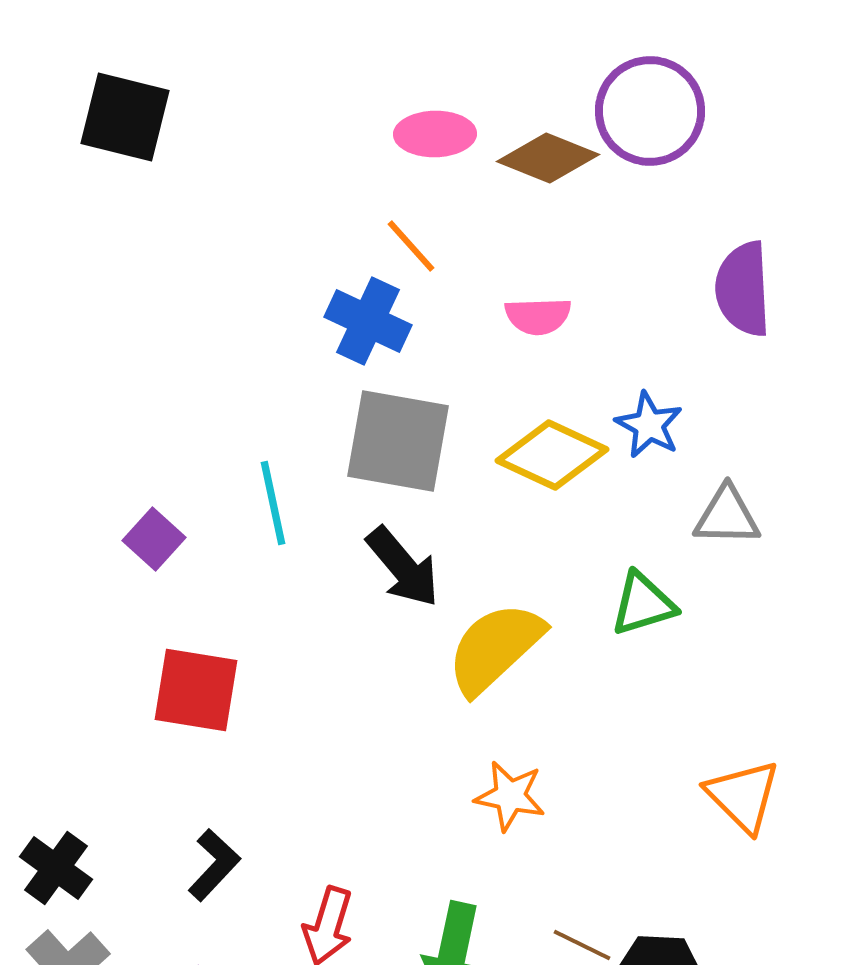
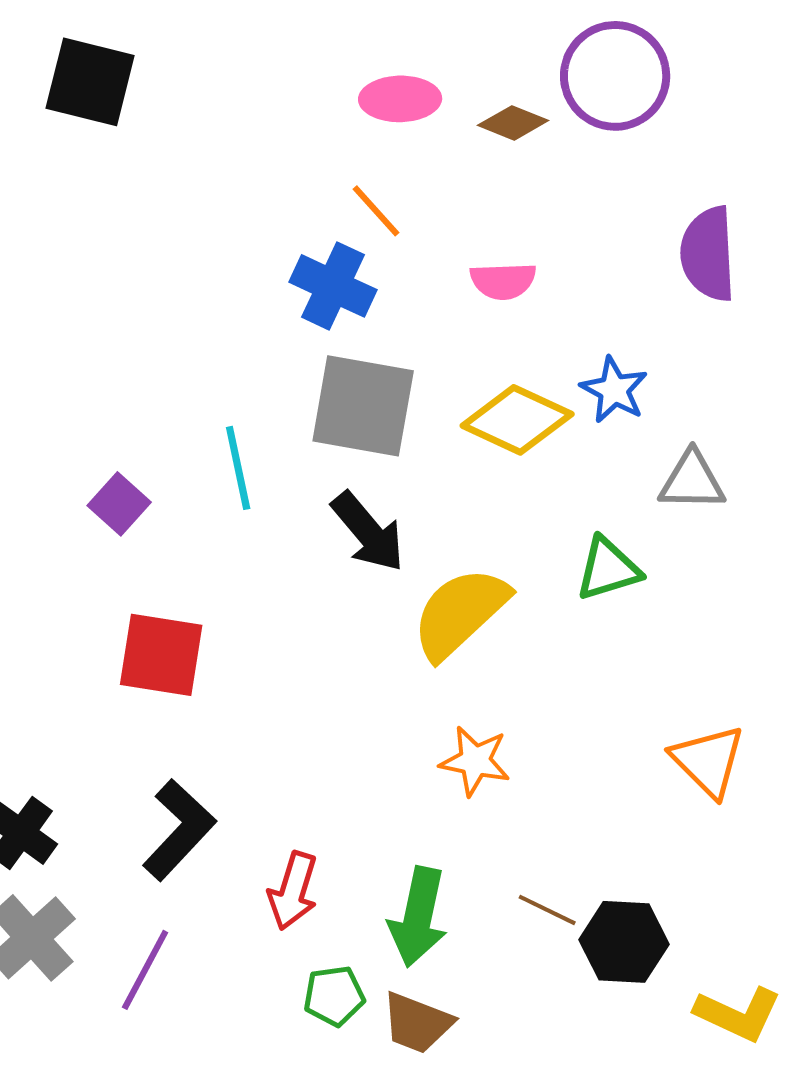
brown diamond: (548, 158) -> (513, 123), size x0.7
black L-shape: (214, 865) -> (179, 830), size x1.4

